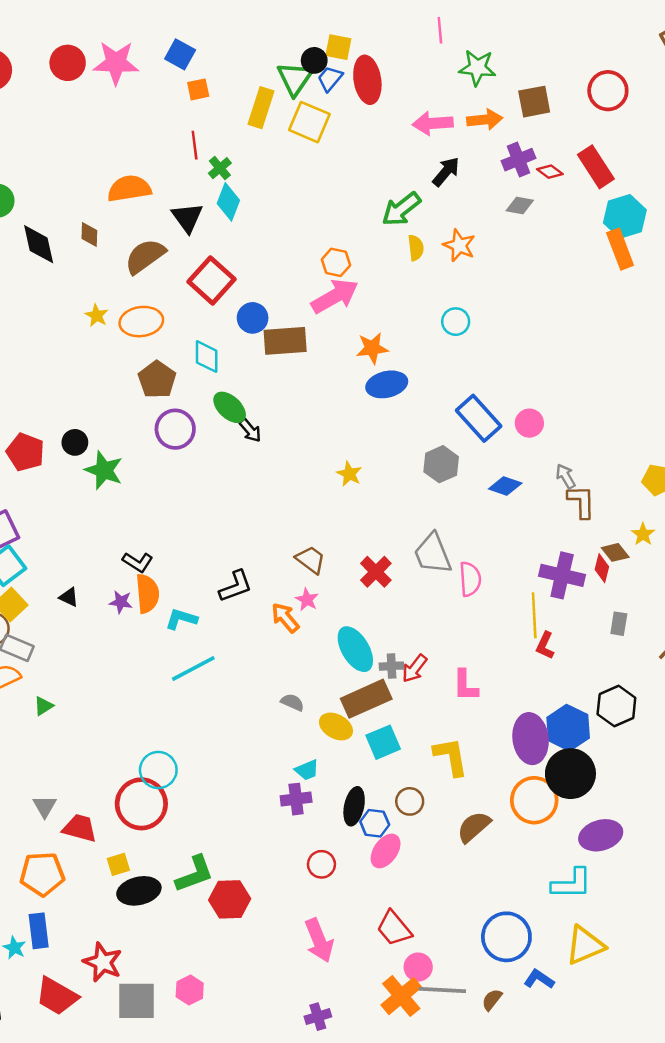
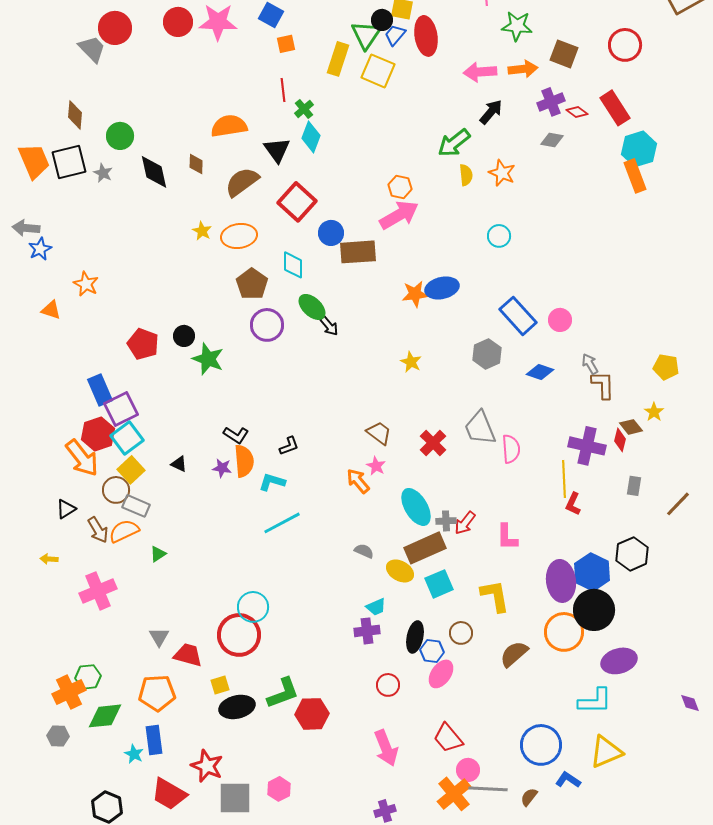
brown square: (534, 102) -> (564, 54), turned 32
orange star: (372, 348) -> (415, 294), moved
black L-shape: (236, 586) -> (289, 446), moved, size x0.7

